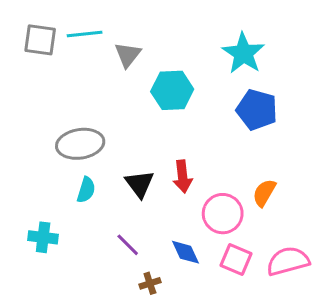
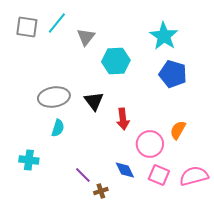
cyan line: (85, 34) -> (57, 23), turned -45
black triangle: (140, 184) -> (94, 101), moved
purple line: (128, 245) -> (83, 175), moved

